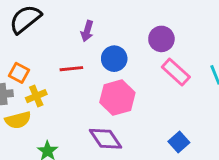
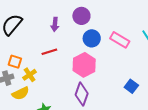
purple circle: (161, 39) -> (81, 16), moved
blue circle: (114, 59) -> (92, 38), moved
purple diamond: (105, 139) -> (82, 94), turned 65

